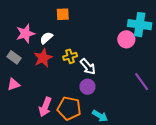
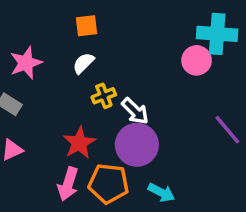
white semicircle: (46, 38) -> (83, 63), moved
red star: (43, 58) -> (79, 143), moved
purple circle: (87, 87) -> (137, 145), size x1.6

